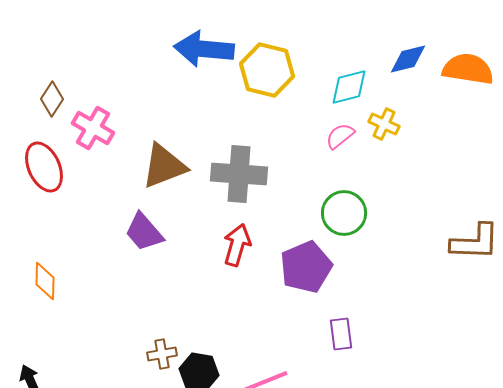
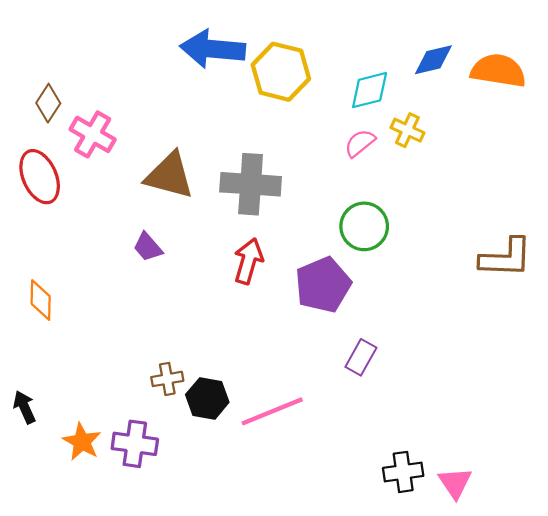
brown triangle: (164, 166) -> (169, 176), turned 36
purple trapezoid: (144, 232) -> (148, 247), size x0.7
purple rectangle: (341, 334) -> (361, 357), turned 36

